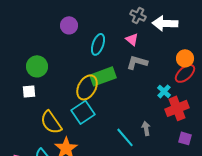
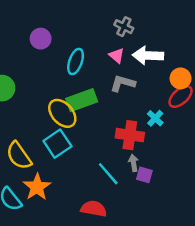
white arrow: (165, 23) -> (148, 55), moved
yellow ellipse: (87, 87) -> (62, 113), turned -70
red cross: (177, 108) -> (130, 135), moved, turned 30
purple square: (185, 138) -> (144, 175), moved

